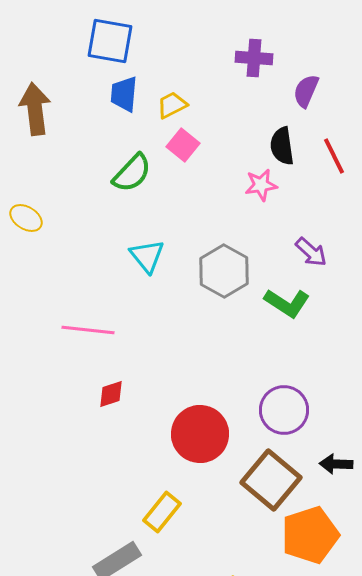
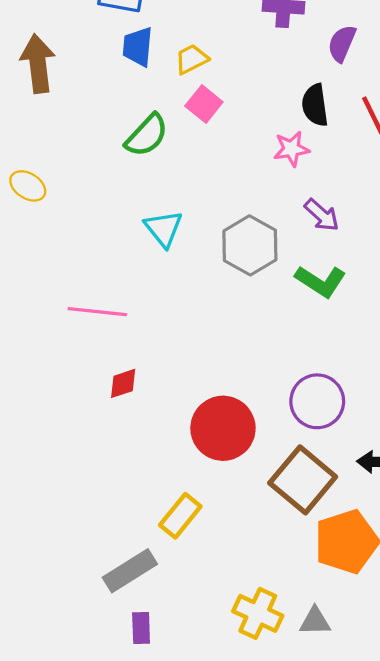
purple arrow: (311, 252) -> (322, 215), moved

